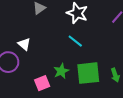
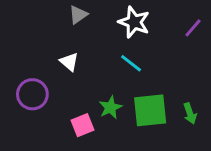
white triangle: (24, 44) -> (69, 62), moved

